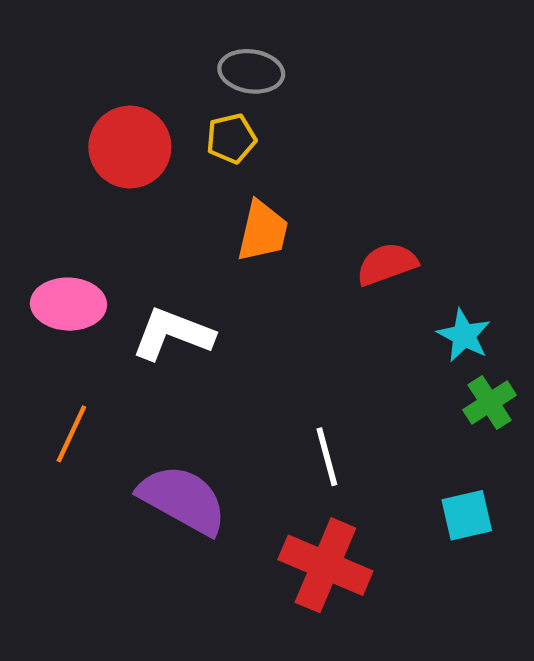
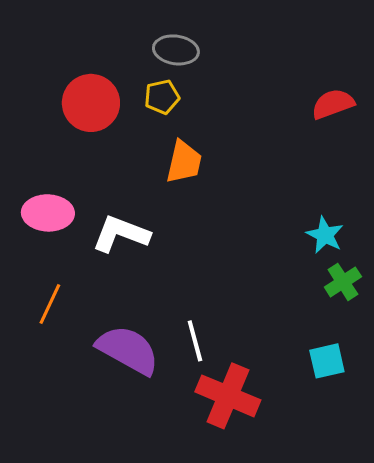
red semicircle: (387, 264) -> (333, 104), moved
white line: (327, 457) -> (195, 341), moved

